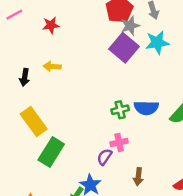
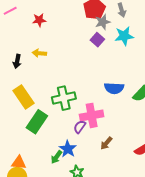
purple square: (124, 48) -> (97, 40), size x0.6
green cross: (120, 110) -> (64, 98), moved, size x1.6
pink cross: (119, 143) -> (92, 115), size x1.6
brown arrow: (138, 177) -> (106, 143), turned 32

